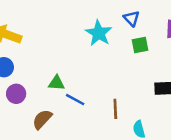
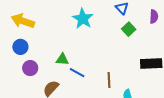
cyan star: (99, 33) -> (83, 19), moved
green square: (140, 45) -> (129, 29), turned -32

